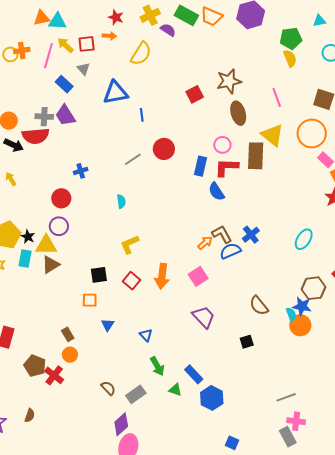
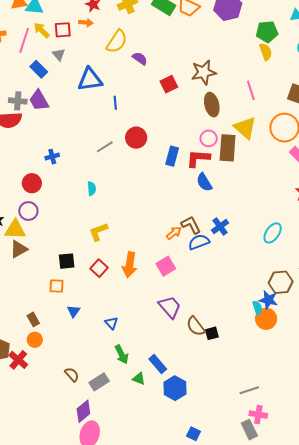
purple semicircle: (168, 30) -> (140, 58), moved
pink circle: (222, 145) -> (209, 138), moved
blue semicircle: (216, 192) -> (204, 182), moved
brown semicircle: (259, 306) -> (196, 326), moved

